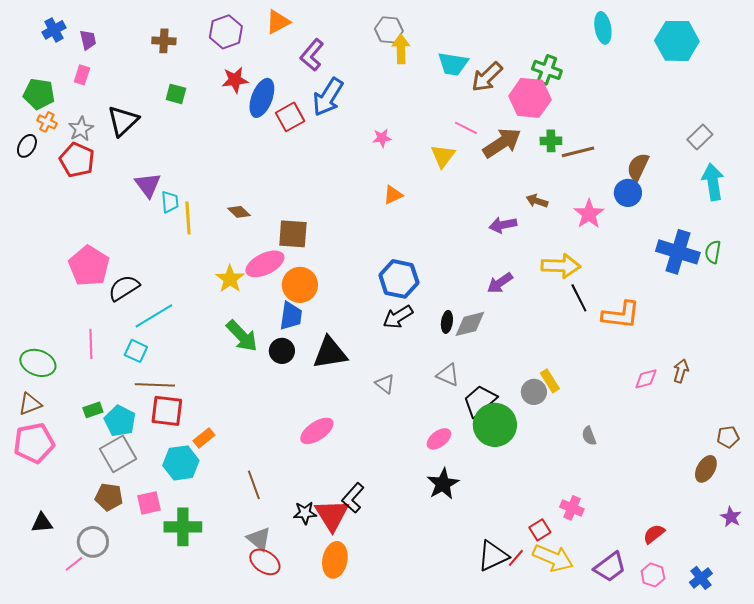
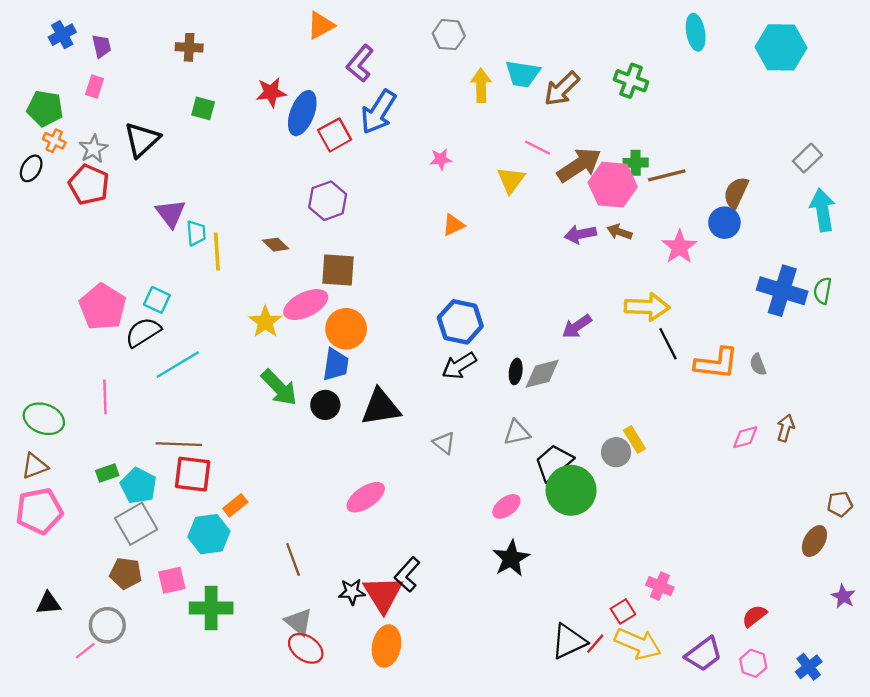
purple hexagon: (226, 32) -> (328, 201), moved
yellow arrow: (401, 49) -> (481, 85), moved
pink hexagon: (530, 98) -> (613, 185), moved
purple arrow: (503, 225) -> (580, 234), moved
cyan square: (136, 351) -> (157, 300), moved
gray triangle: (448, 375) -> (517, 433), turned -35
gray semicircle: (589, 436) -> (758, 365), moved

